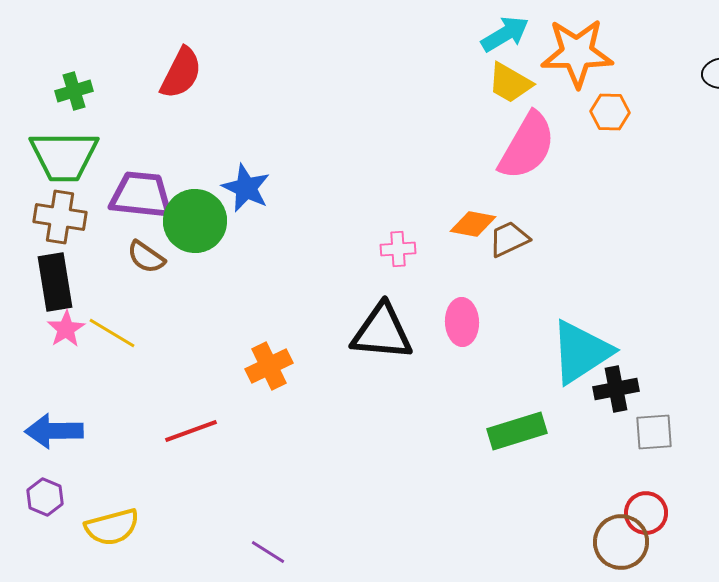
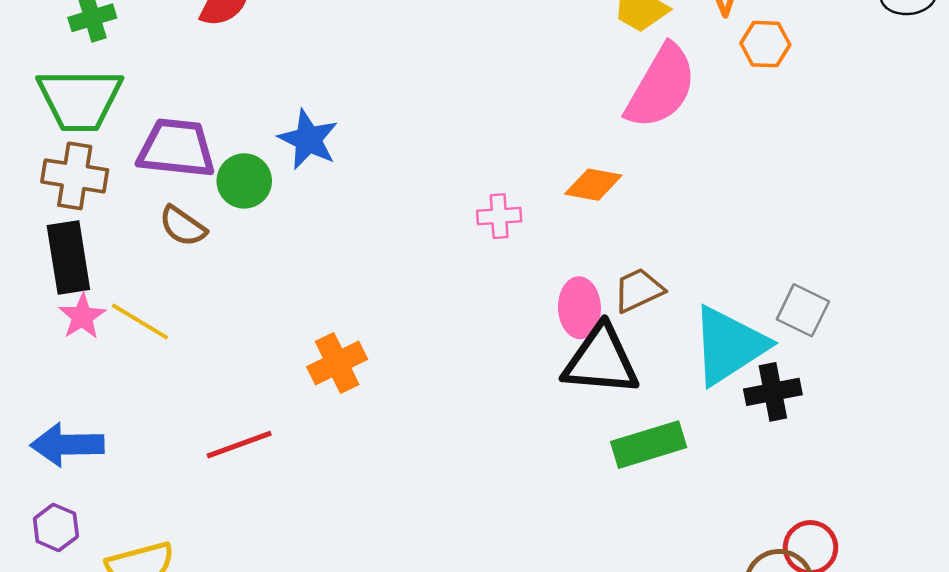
green circle: (195, 221) -> (244, 181), size x0.7
brown trapezoid: (509, 239) -> (638, 290), moved
black triangle: (382, 332) -> (601, 360), moved
gray square: (654, 432) -> (803, 310), moved, turned 30

